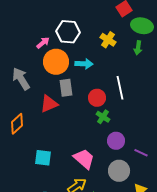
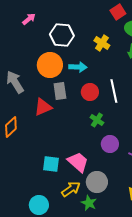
pink arrow: (43, 43) -> (29, 19), moved
red circle: (97, 98) -> (90, 92), moved
cyan square: (43, 158) -> (51, 164), moved
gray circle: (119, 171) -> (97, 182), moved

